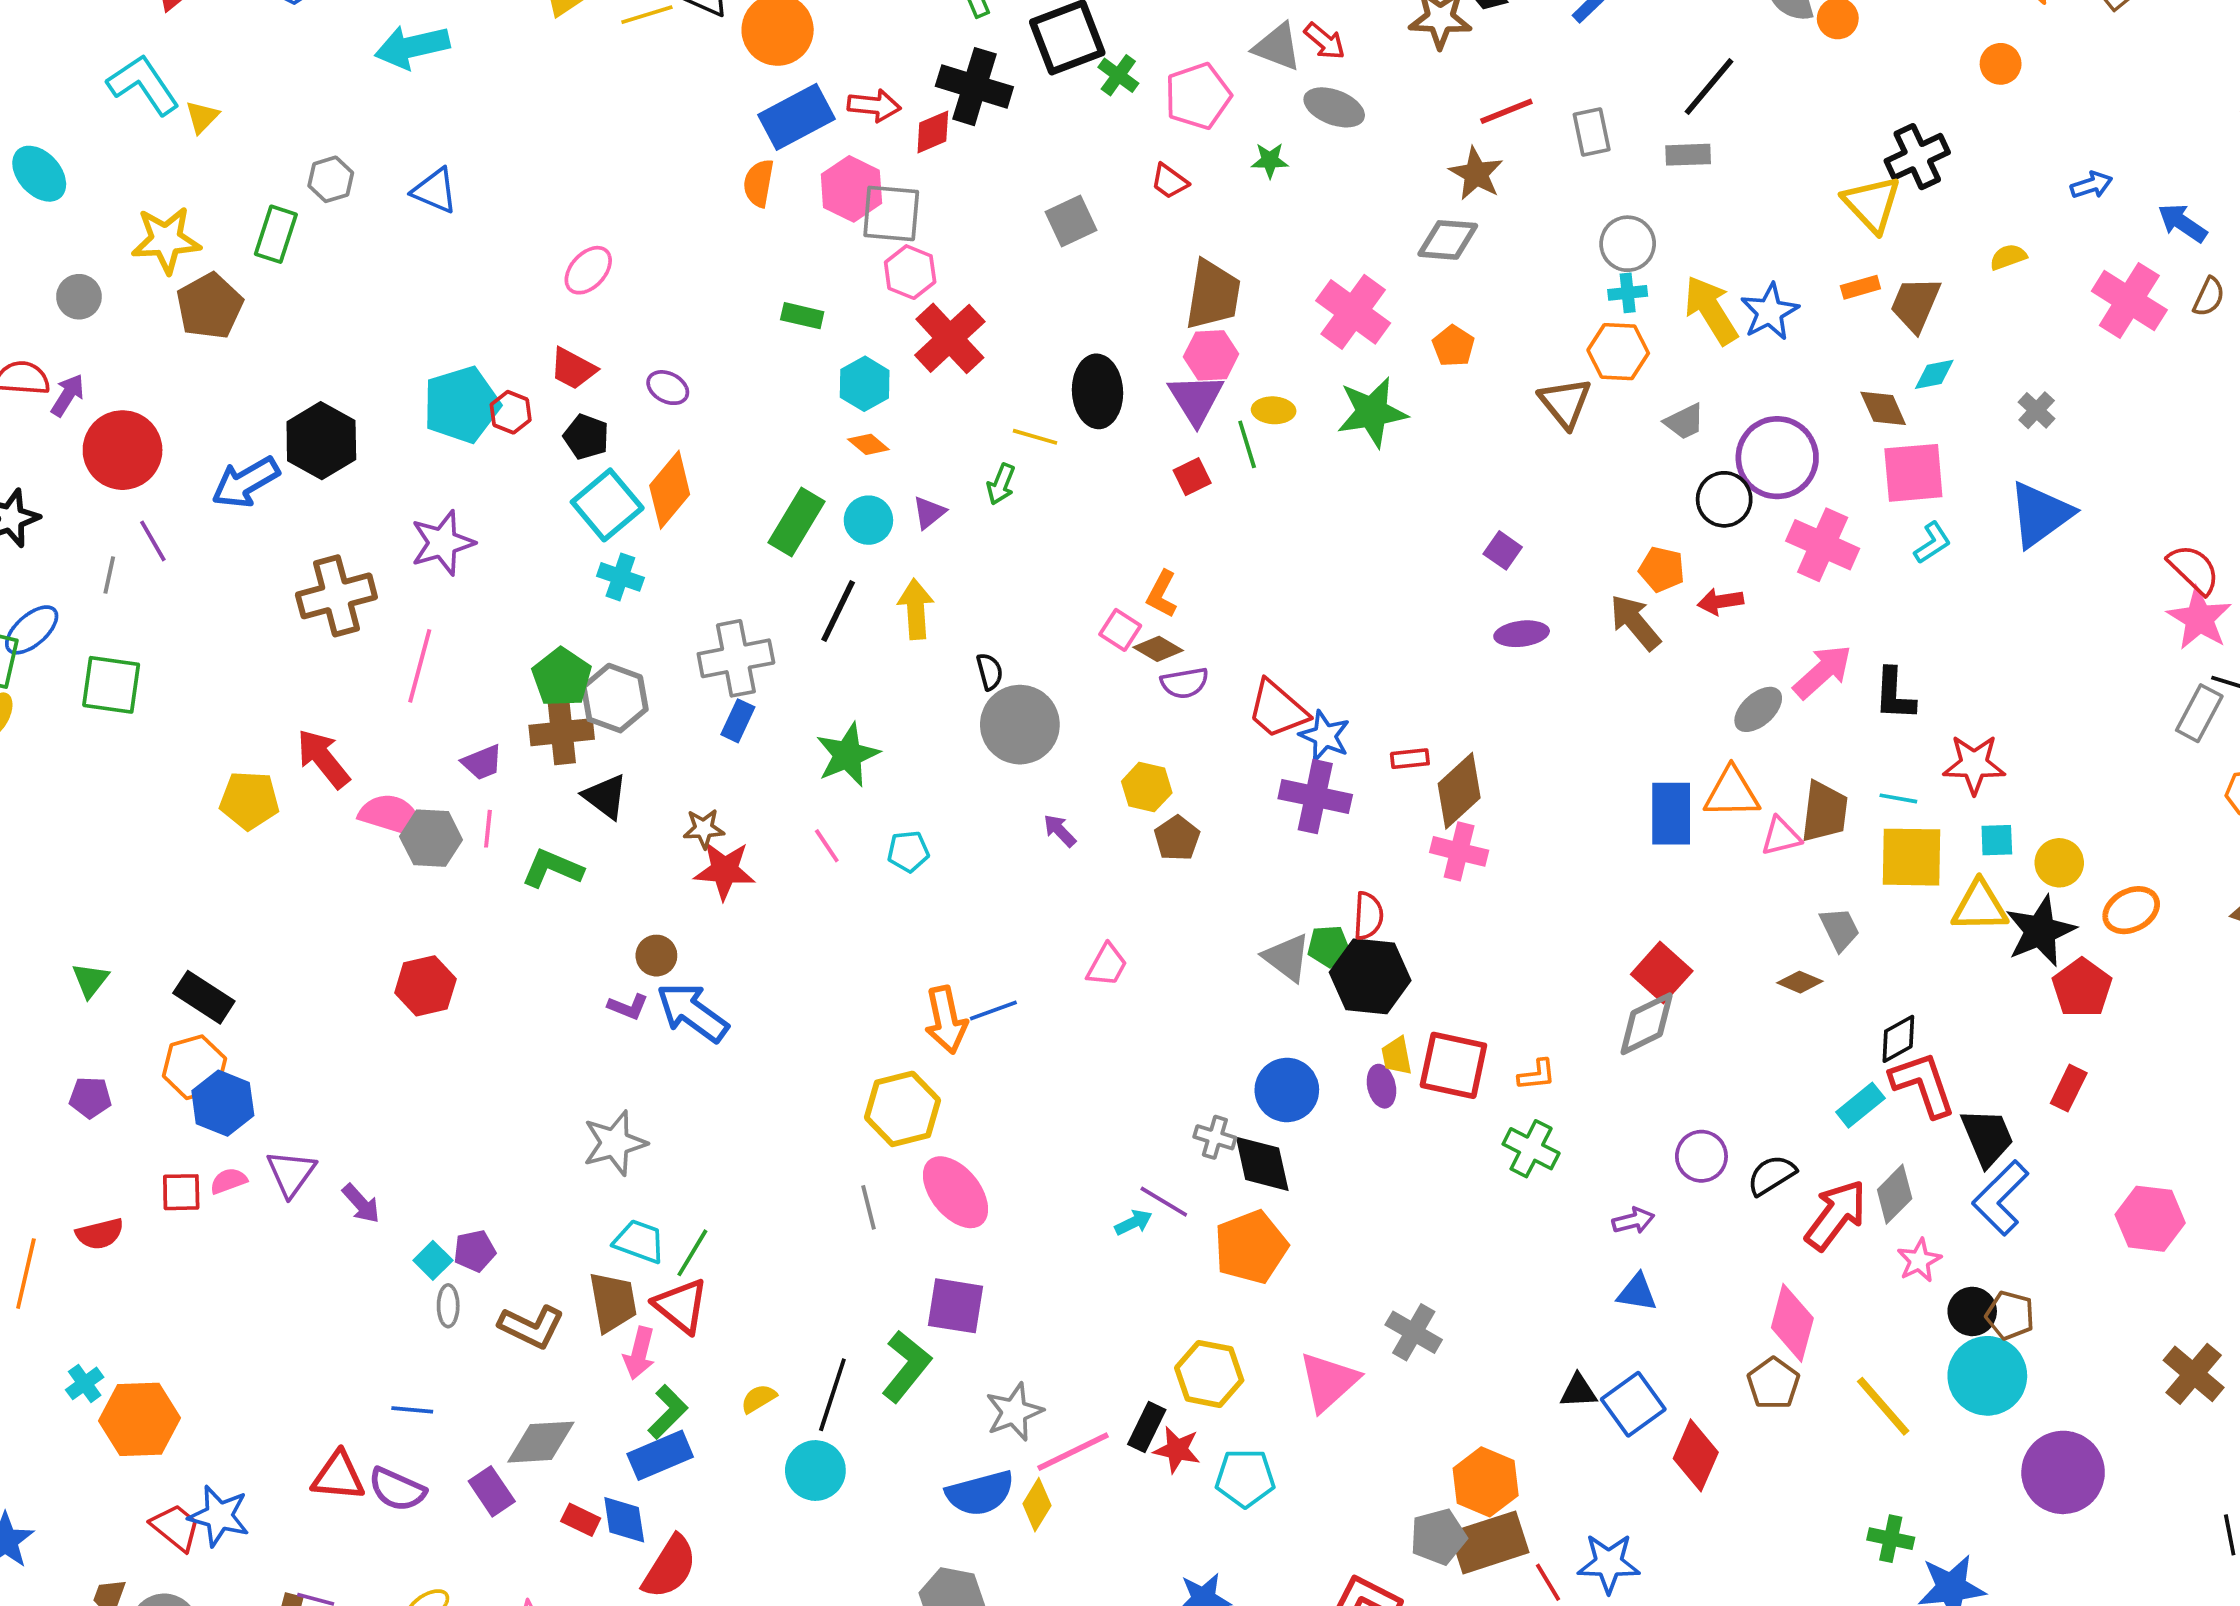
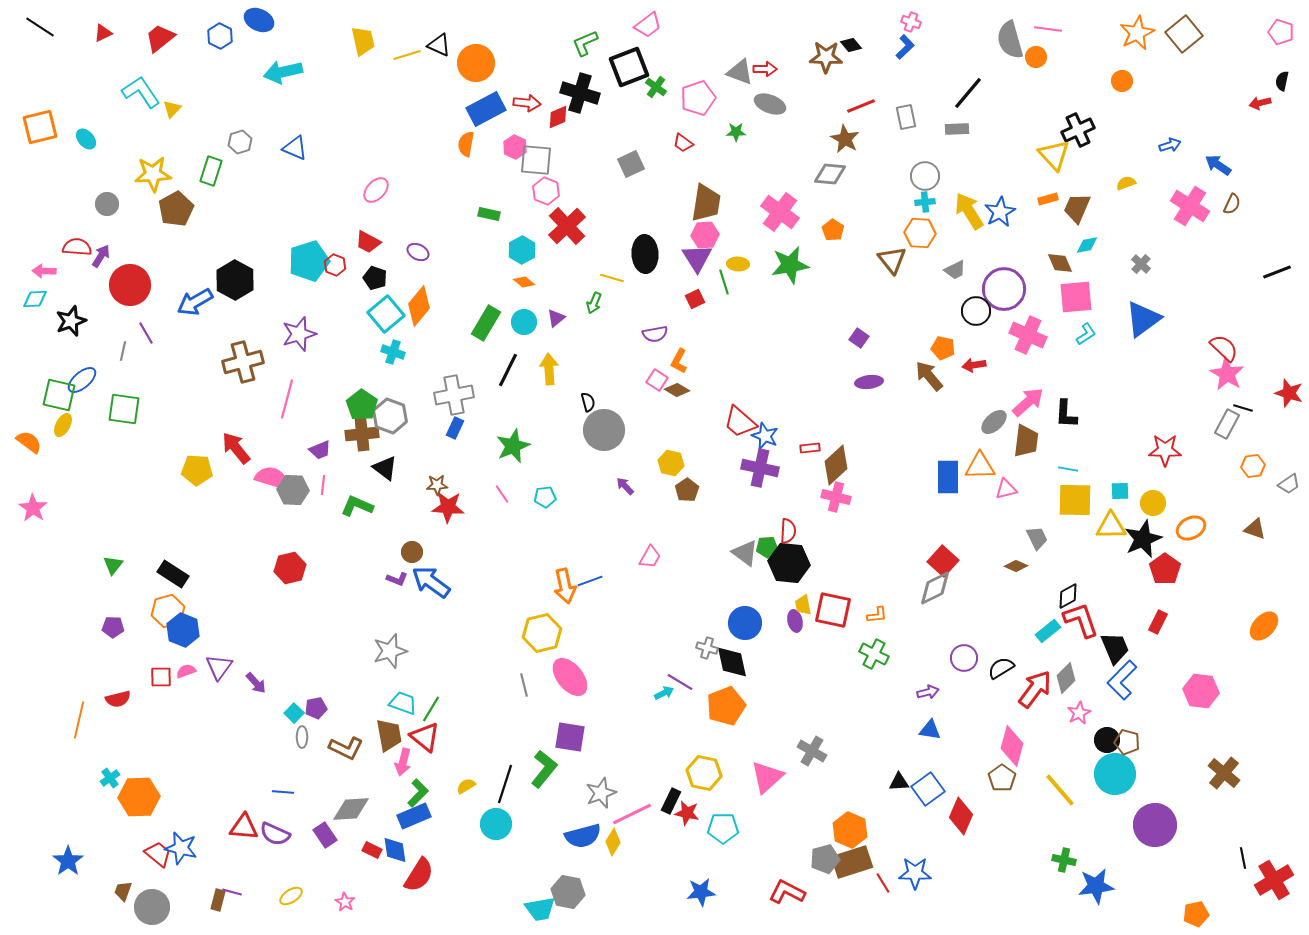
red arrow: (1325, 41) -> (765, 69), turned -40
cyan ellipse: (39, 174) -> (86, 139), size x0.7
pink hexagon: (851, 189) -> (515, 147), size x0.7
purple semicircle: (1185, 683) -> (655, 334), moved
red star: (1974, 764) -> (1165, 450), moved
brown trapezoid: (1824, 812) -> (1026, 441), moved

